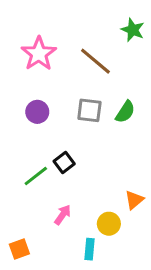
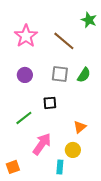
black square: (64, 163) -> (50, 103), moved, turned 32
orange triangle: (134, 200) -> (80, 127), moved
pink arrow: (63, 215) -> (42, 144), size x1.6

